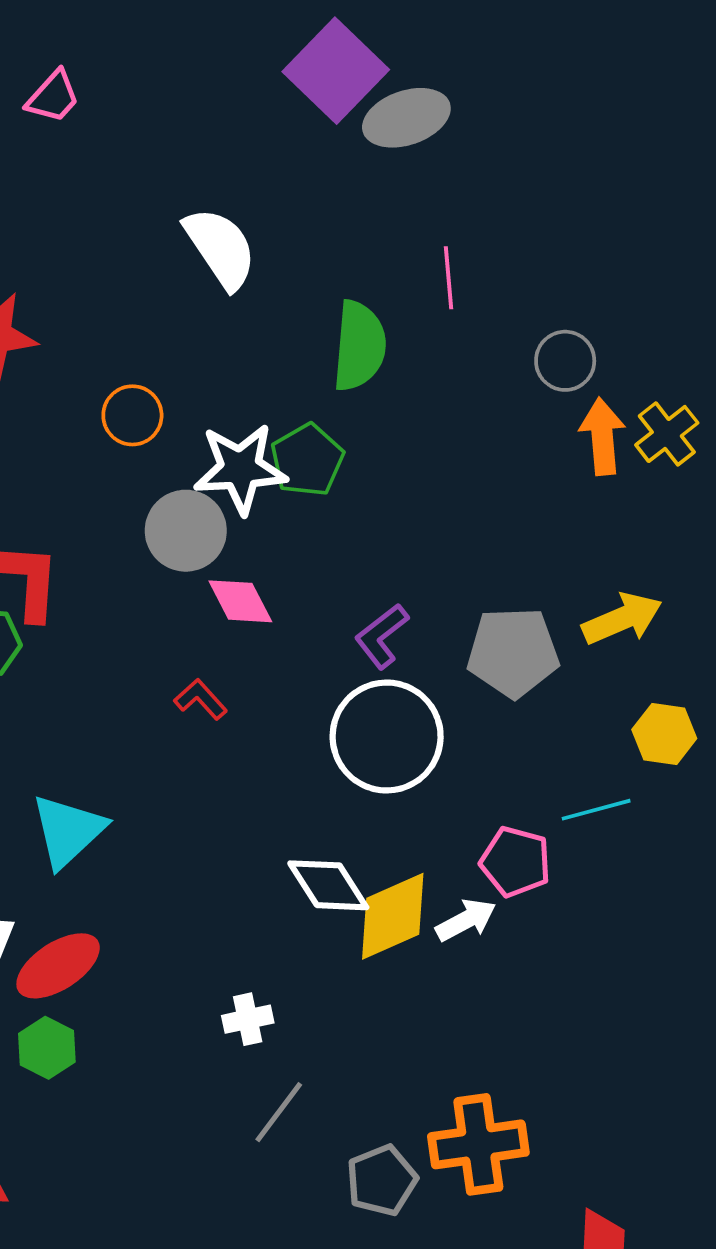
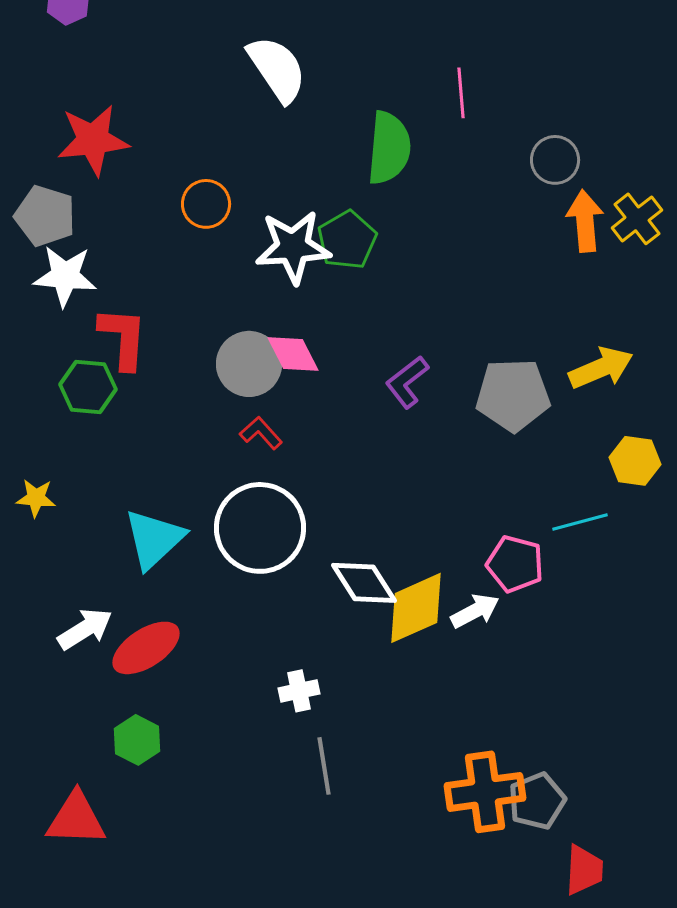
gray circle: (186, 531) -> (249, 364), moved
white circle: (387, 737) -> (260, 528), moved
green hexagon: (47, 1048) -> (137, 740), moved
gray line: (279, 1112) -> (324, 766), turned -46
gray pentagon: (382, 1180) -> (537, 801), moved

